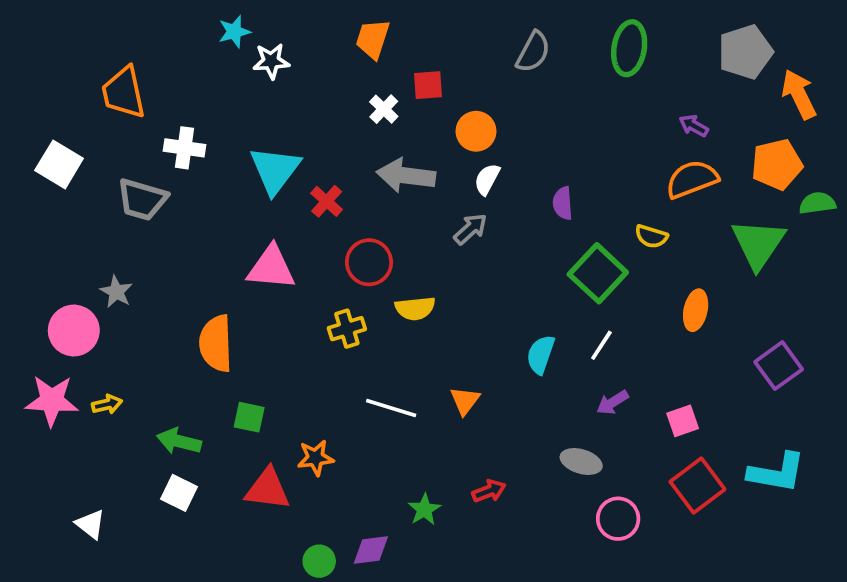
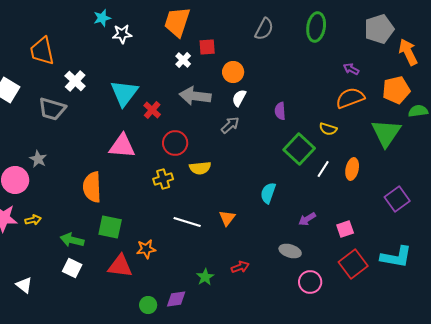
orange trapezoid: (373, 39) -> (177, 22), size x1.4
white cross: (184, 148) -> (75, 81), turned 35
white line: (601, 345) -> (323, 169), moved
green square: (249, 417) -> (110, 227), size x1.4

